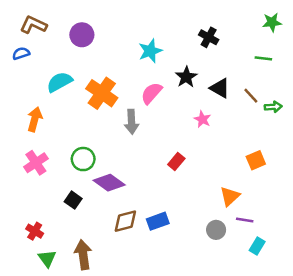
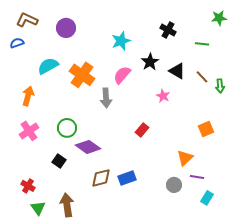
green line: (263, 58) -> (202, 44), moved
green arrow: (273, 107) -> (220, 86), turned 88

